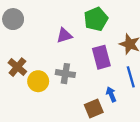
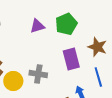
purple triangle: (64, 35) -> (37, 26), moved

